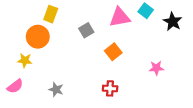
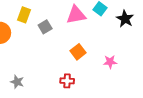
yellow rectangle: (51, 14) -> (24, 15), moved
orange square: (113, 52) -> (78, 52), moved

